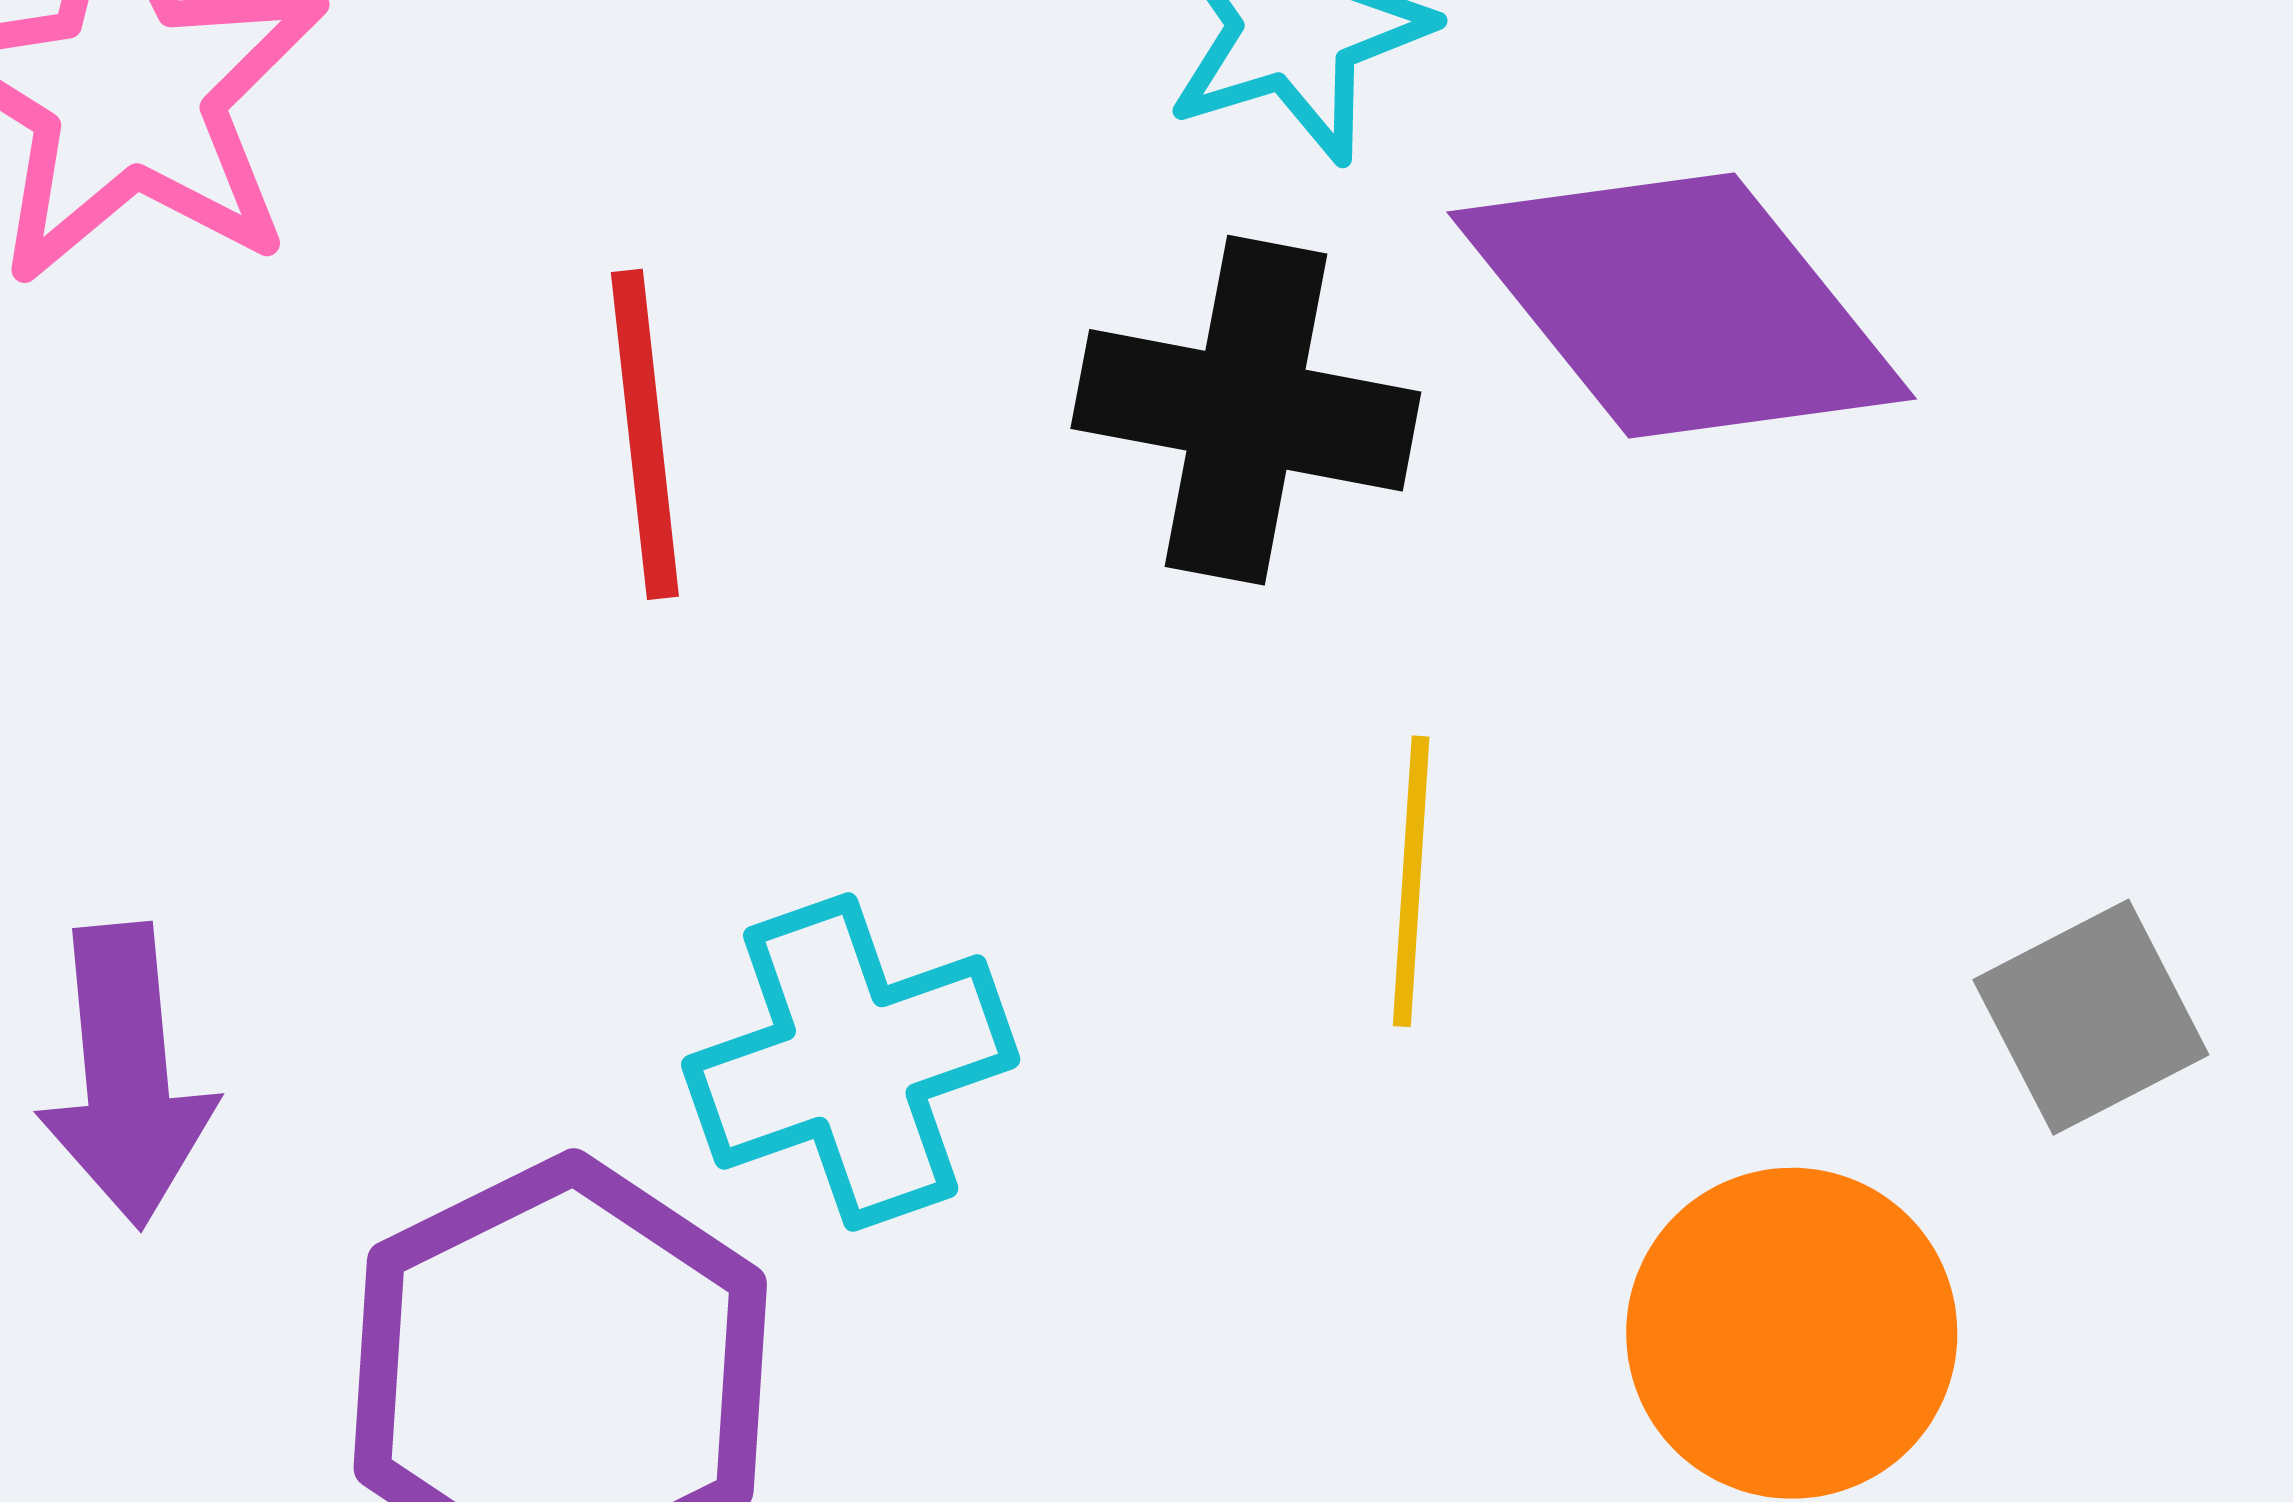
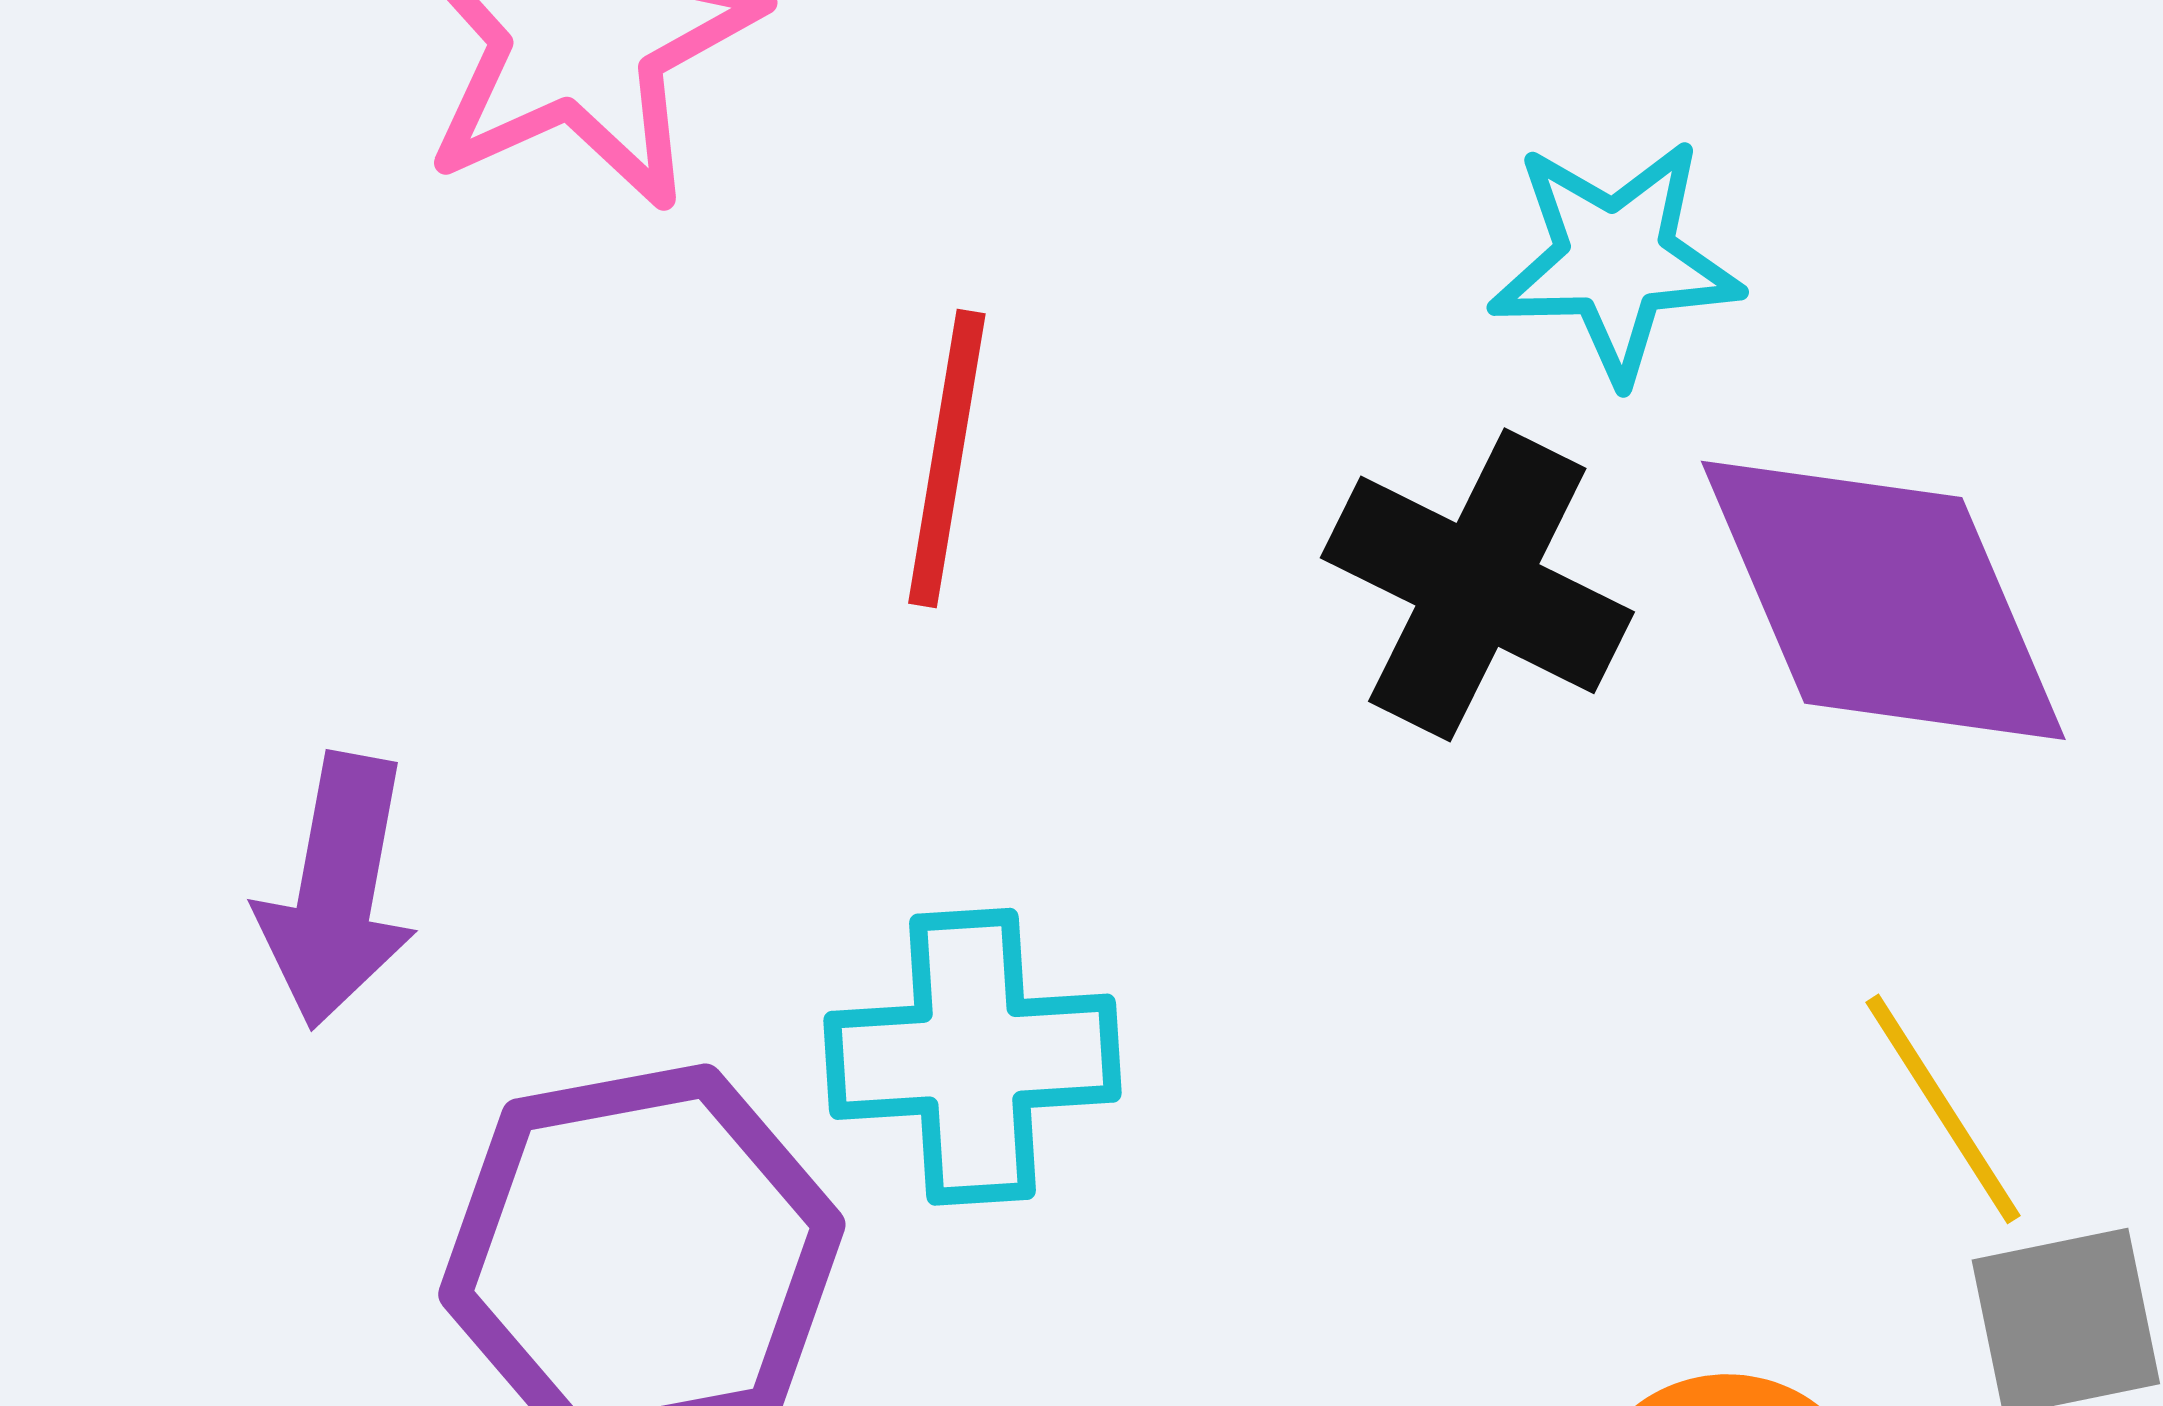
yellow line: (1411, 881) -> (1943, 1109), moved, turned -52

